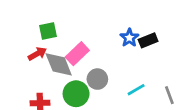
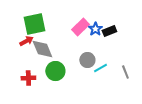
green square: (48, 31) -> (34, 24), size x1.6
pink rectangle: (77, 54) -> (80, 27), moved
gray circle: (97, 79) -> (87, 60), moved

